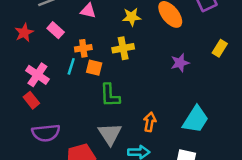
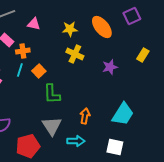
orange cross: (83, 48) -> (23, 51), moved
yellow cross: (123, 48) -> (75, 54), moved, turned 36
orange square: (94, 68) -> (39, 71), turned 32

